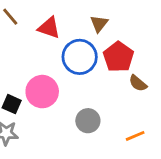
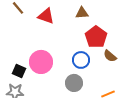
brown triangle: (99, 24) -> (82, 13), turned 48
blue circle: (80, 57) -> (81, 60), moved, size x0.7

